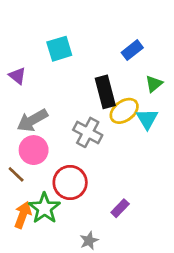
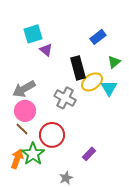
cyan square: (59, 49) -> (33, 34), moved
purple triangle: (17, 76) -> (46, 50), moved
brown line: (16, 174) -> (22, 129), moved

